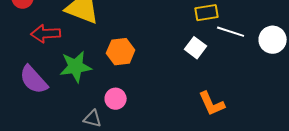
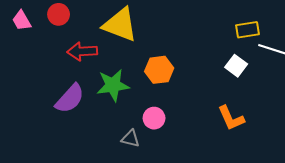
purple semicircle: (34, 80) -> (70, 99), turned -96
orange L-shape: (212, 104) -> (231, 118), moved

